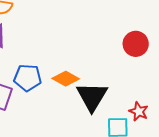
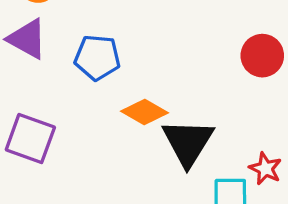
blue pentagon: (28, 78) -> (97, 57), moved

